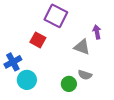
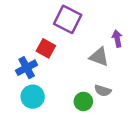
blue cross: (13, 62) -> (27, 68), moved

